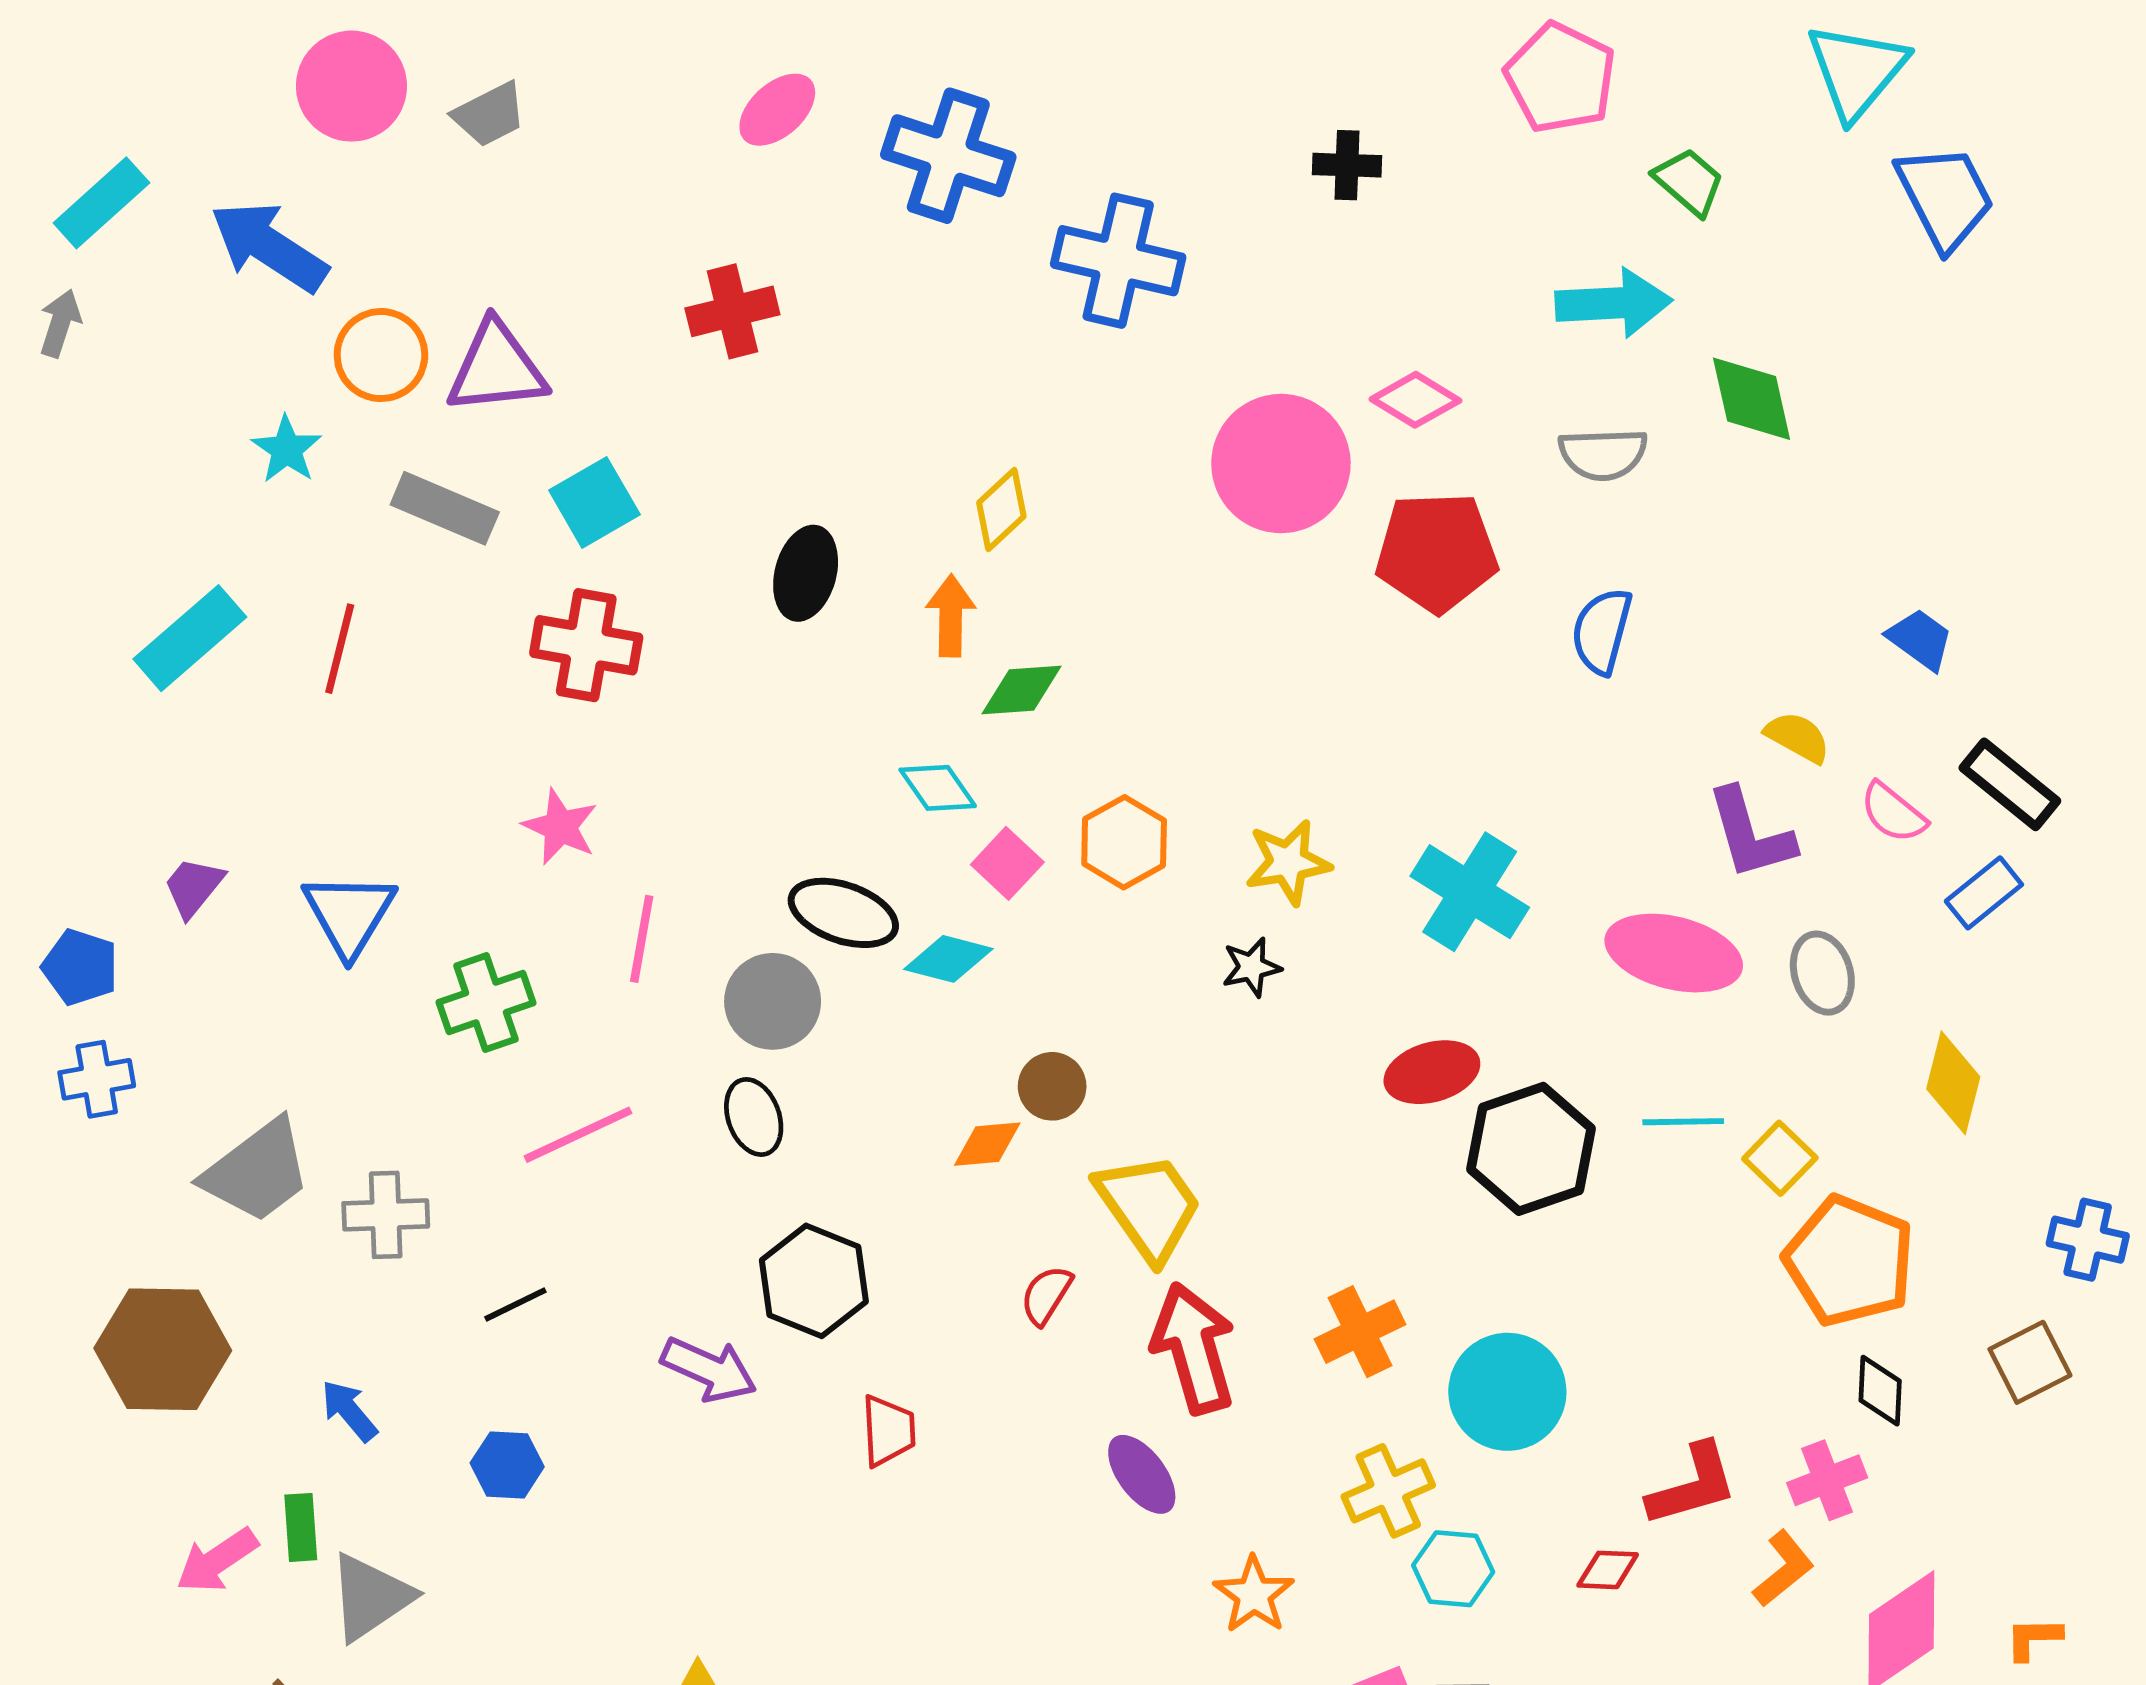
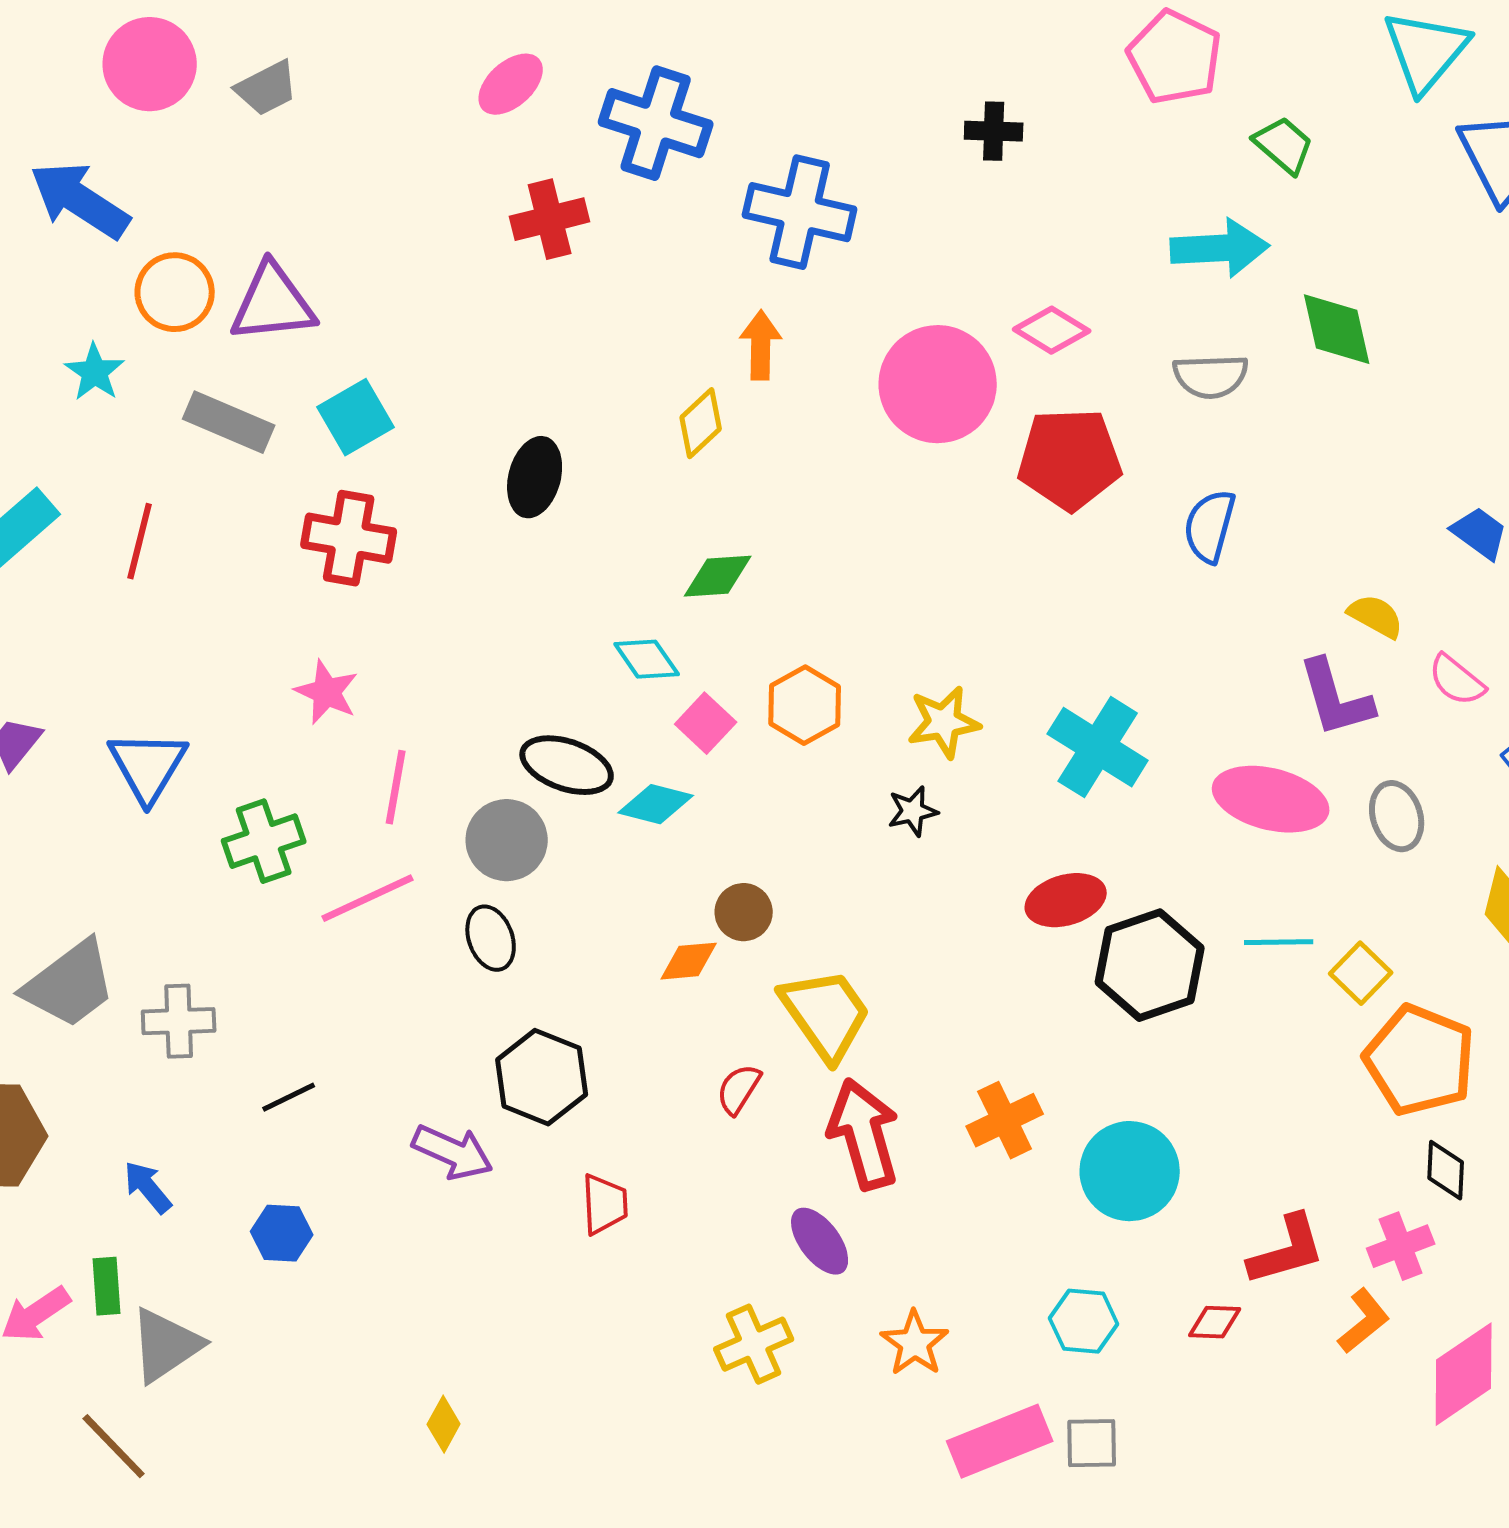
red cross: (732, 311) -> (550, 219), moved
orange arrow: (951, 616) -> (761, 345), moved
pink line: (578, 1135) -> (368, 898), moved
yellow cross: (1388, 1491) -> (754, 1344), moved

